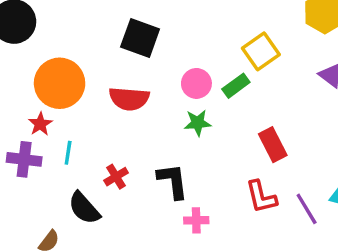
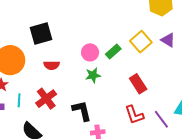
black square: (140, 38) -> (41, 34), moved, turned -30
yellow square: (261, 51) -> (141, 42), moved
red semicircle: (129, 99) -> (52, 65), size x0.7
red cross: (116, 177) -> (46, 99), moved, size x1.5

